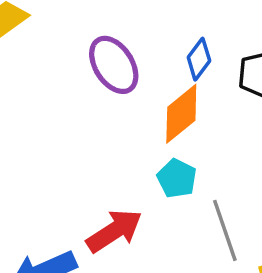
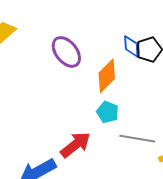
blue diamond: (199, 59) -> (131, 46), moved, turned -35
gray line: (225, 230) -> (137, 139), turned -56

